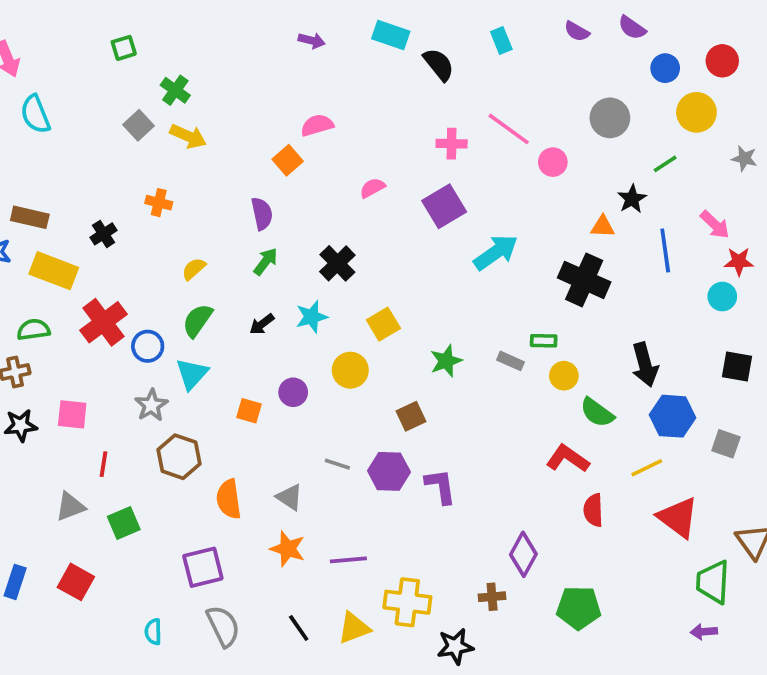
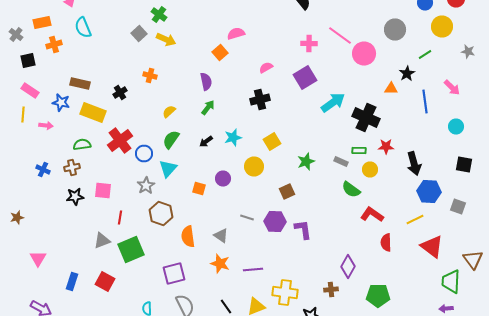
pink circle: (553, 162) -> (364, 54), size x1.5
red star: (739, 262) -> (386, 146), moved
black cross: (337, 263) -> (260, 100), moved, turned 30
black cross: (584, 280) -> (366, 118), moved
green semicircle: (597, 413) -> (351, 190), moved
green square: (124, 523) -> (131, 250), size x1.5

